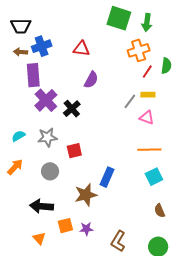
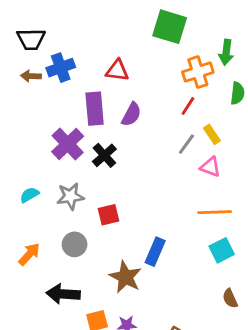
green arrow: (147, 23) -> (226, 52), moved
red line: (147, 72) -> (188, 106), moved
purple rectangle: (33, 75) -> (95, 109), moved
yellow rectangle: (148, 95) -> (212, 134), turned 56
orange arrow: (15, 167) -> (29, 254), moved
brown star: (86, 195) -> (125, 277), turned -30

